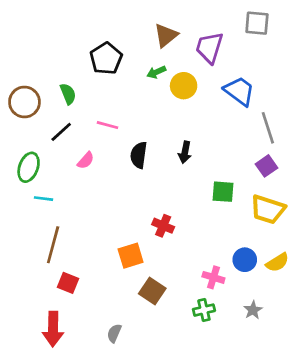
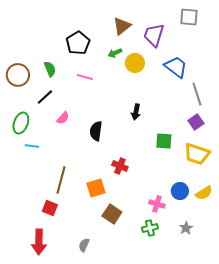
pink line: (107, 125) -> (85, 77), moved
black semicircle: (139, 155) -> (96, 131), moved
brown line: (53, 245) -> (61, 180), moved

